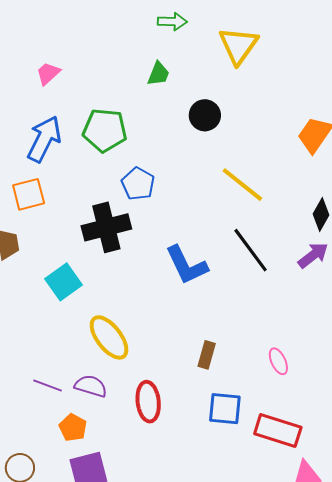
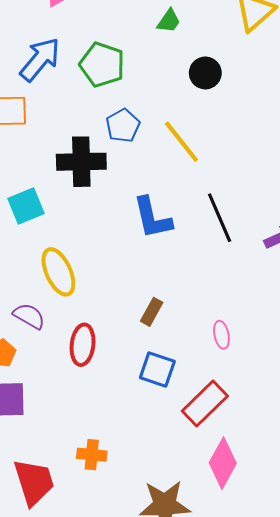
yellow line: (242, 185) -> (181, 142), moved
red rectangle: (278, 431) -> (205, 404), turned -75

